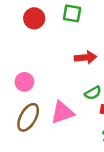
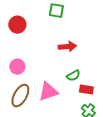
red circle: (34, 18) -> (17, 25), moved

